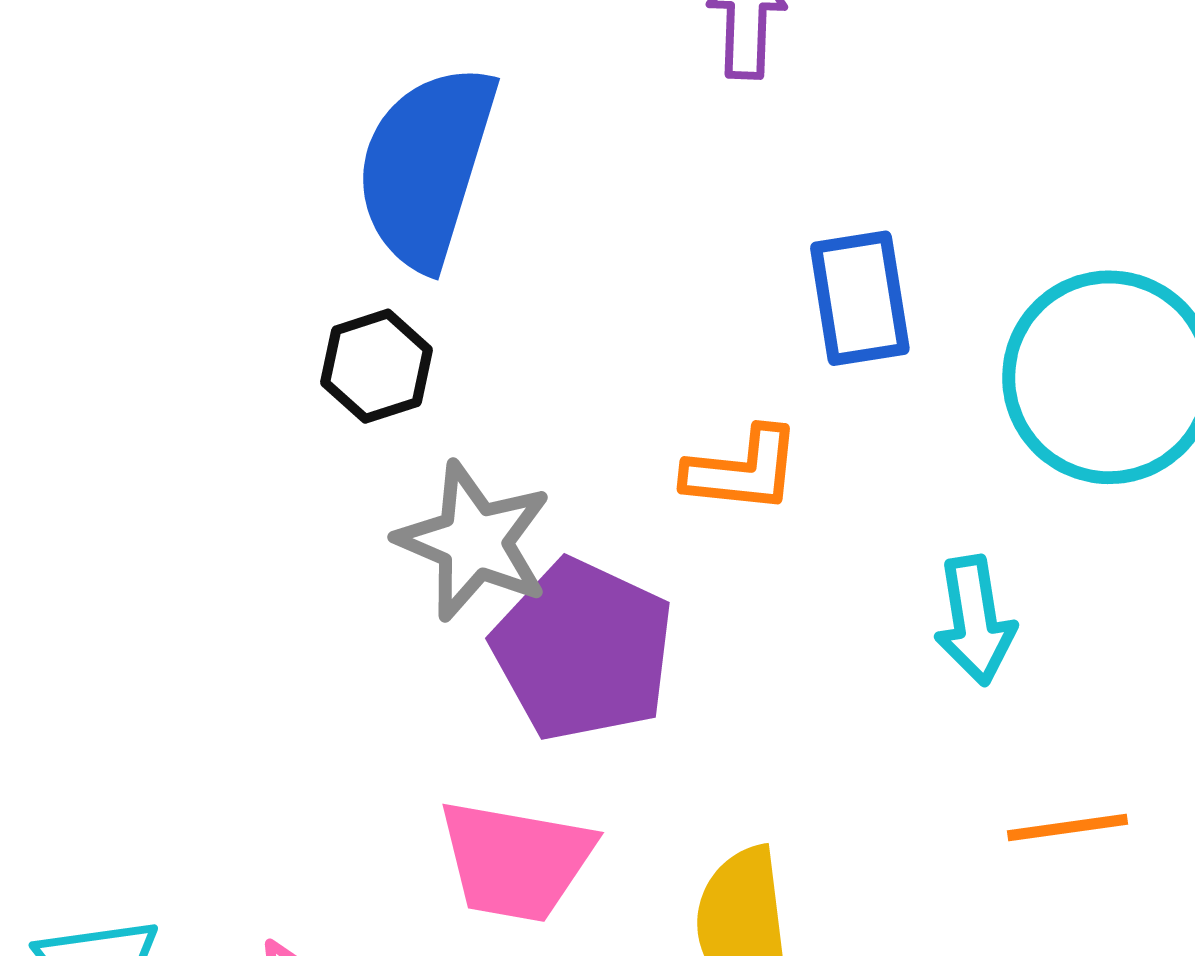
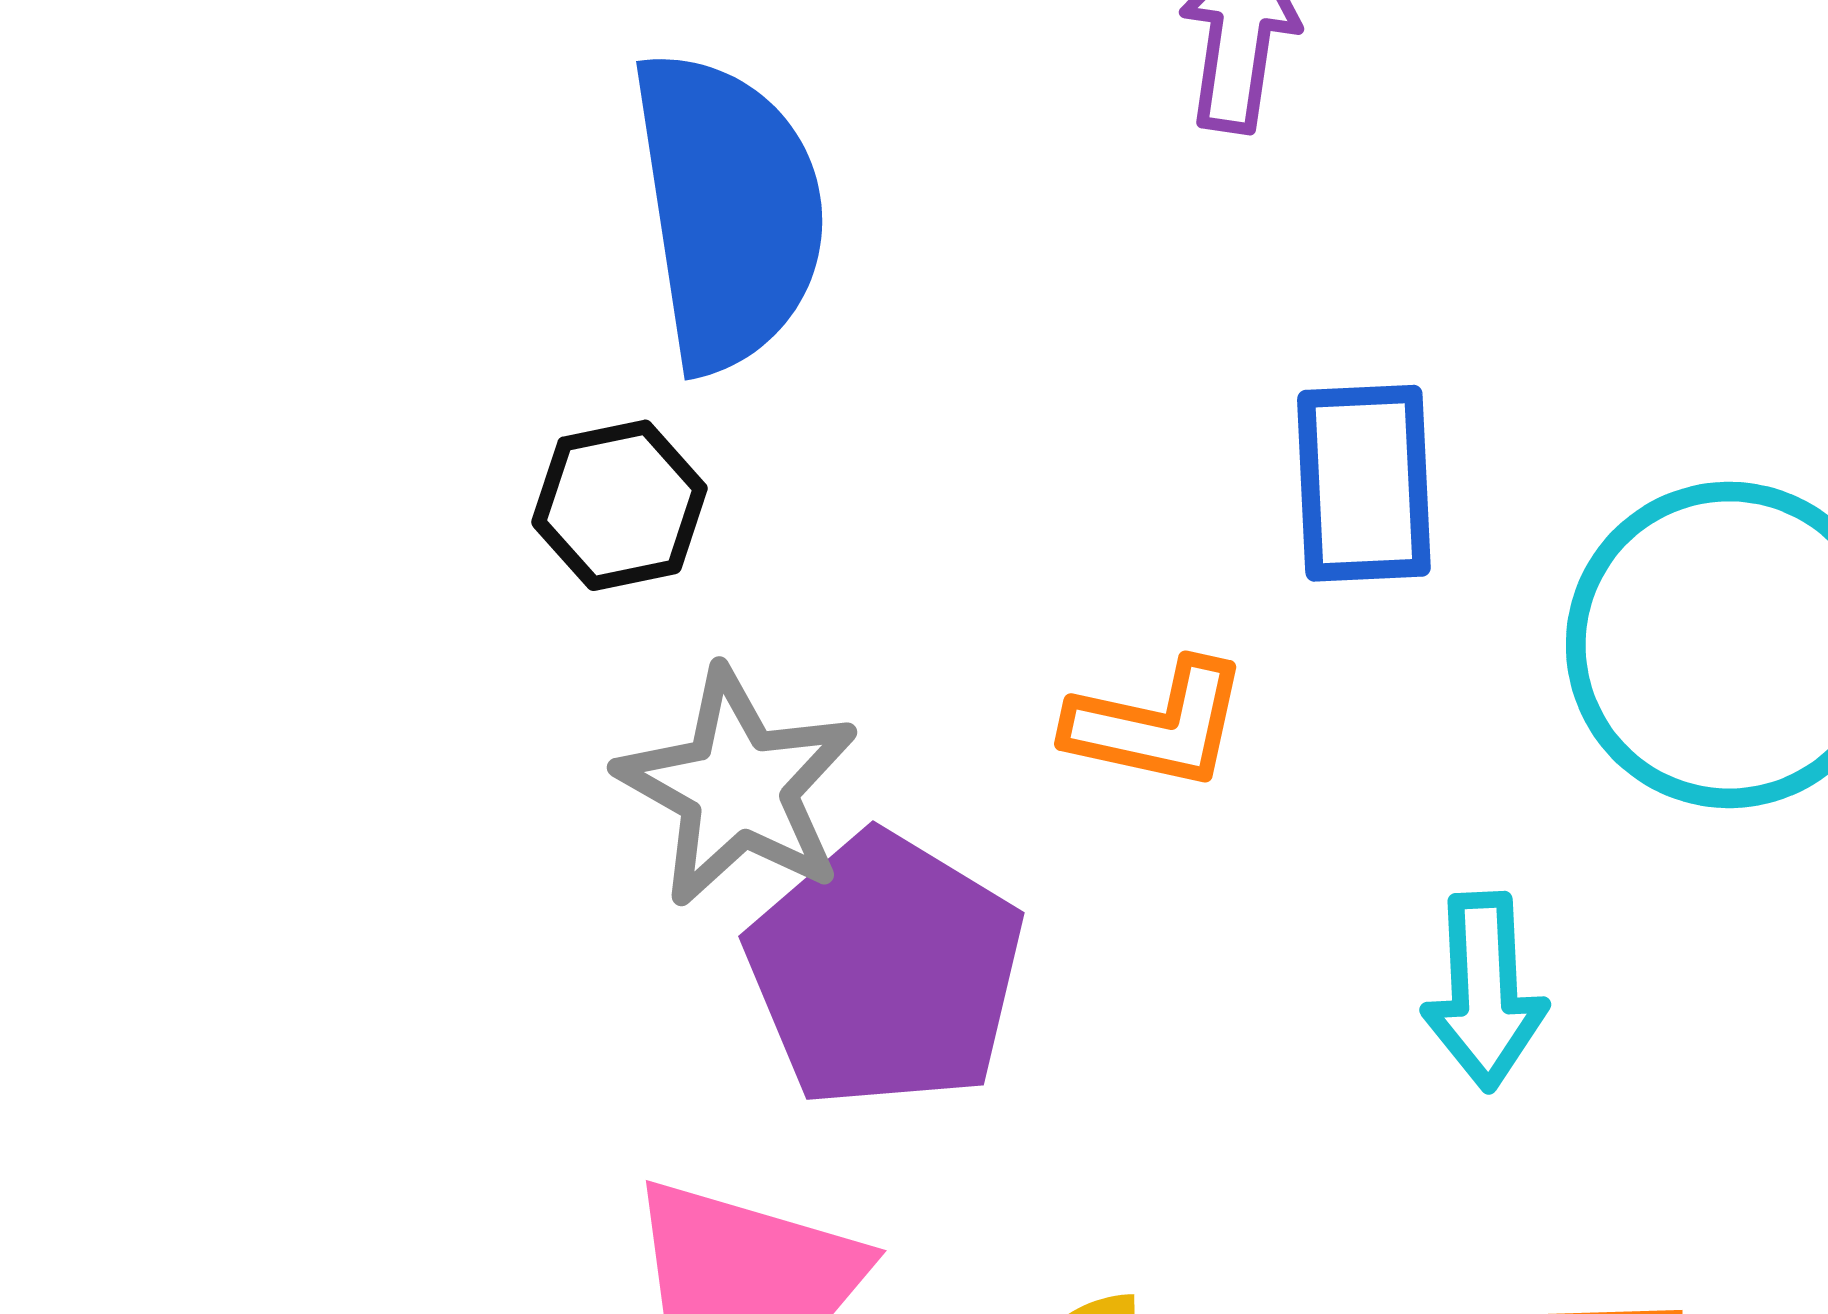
blue semicircle: (426, 166) -> (728, 210), turned 148

